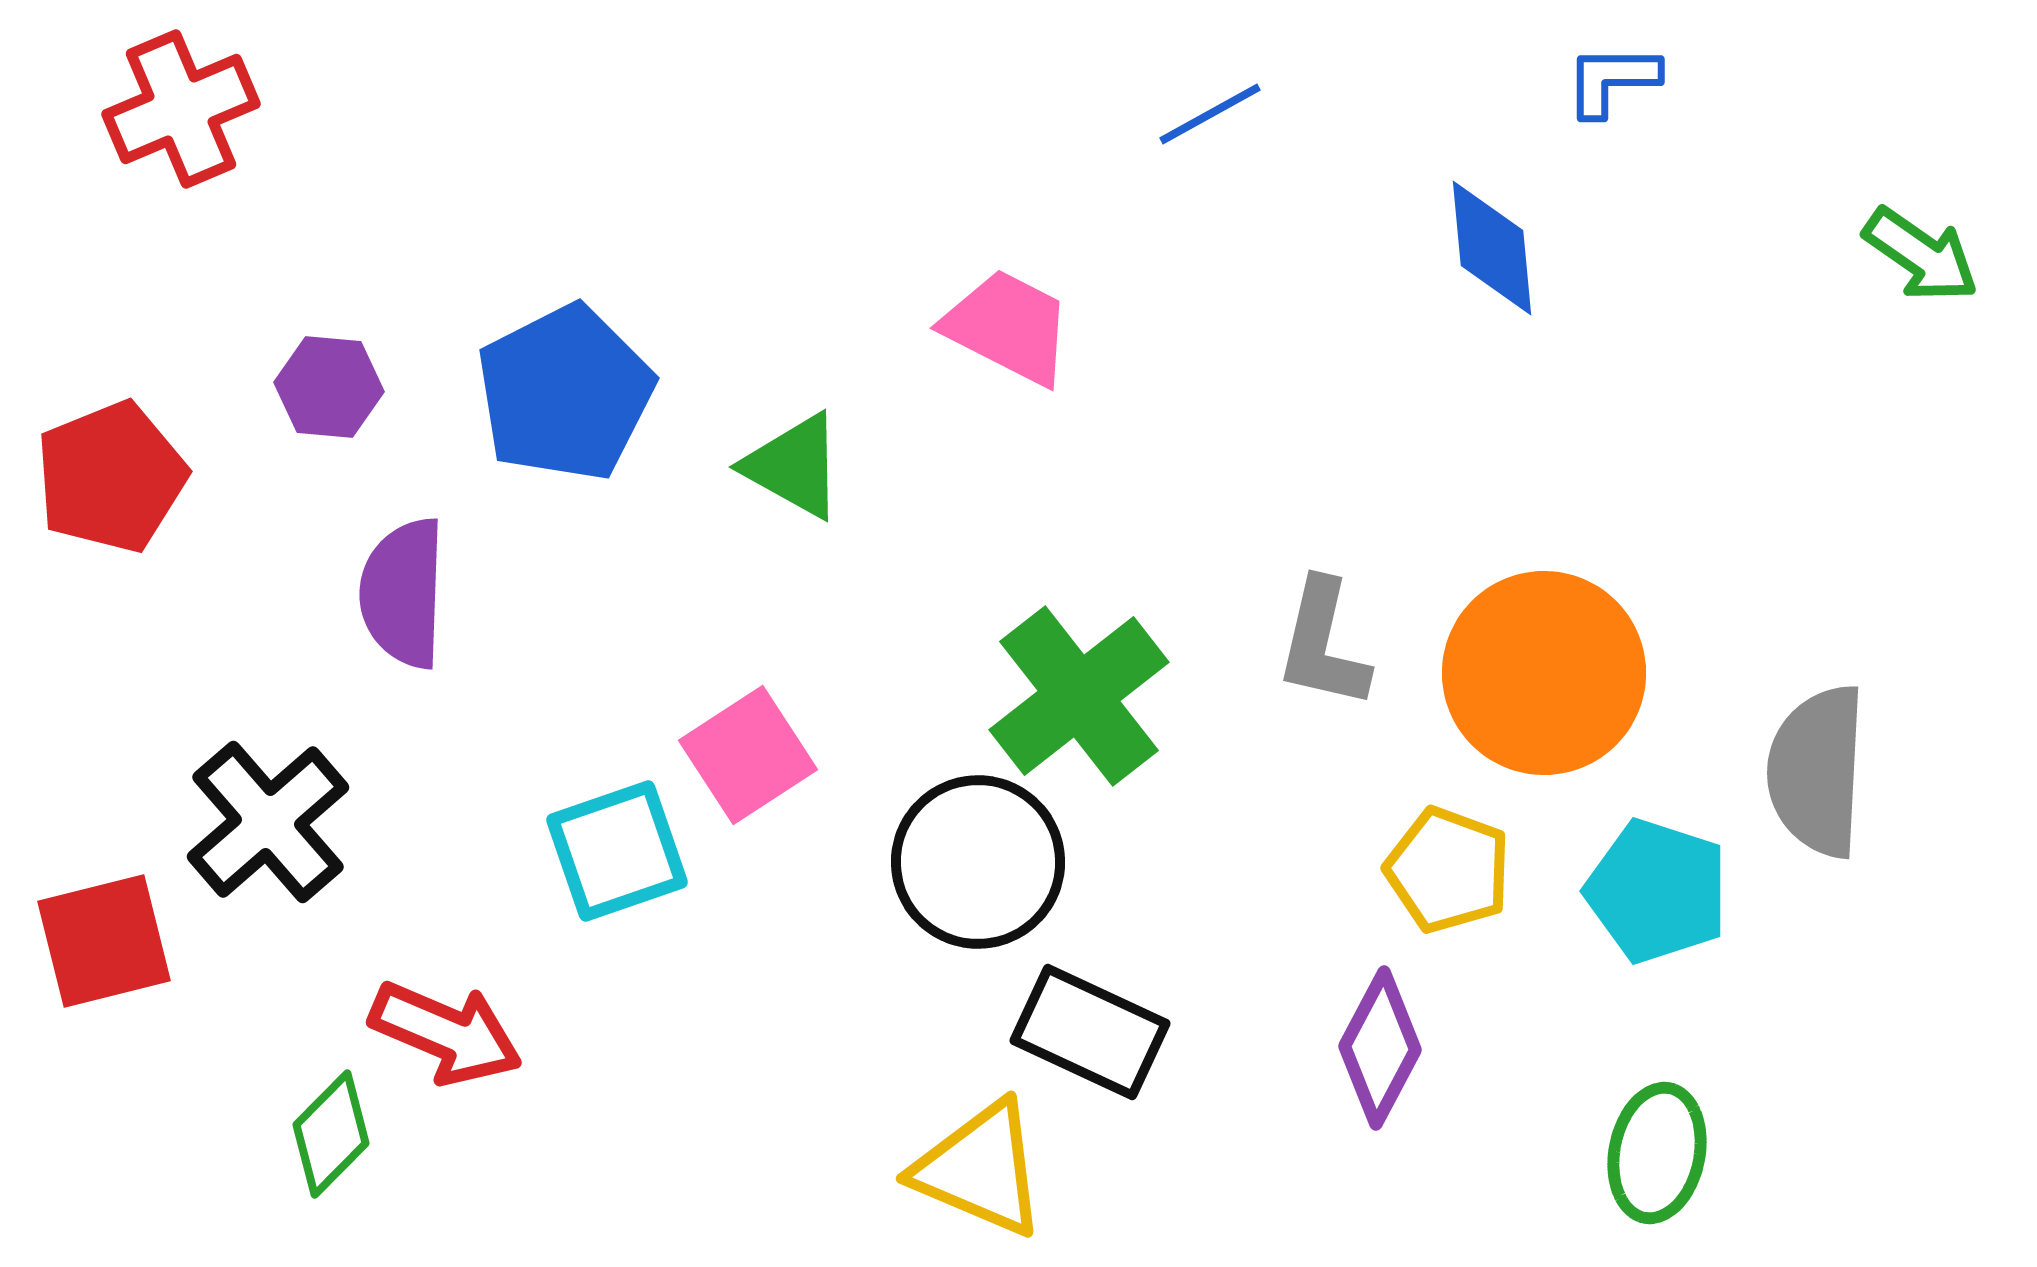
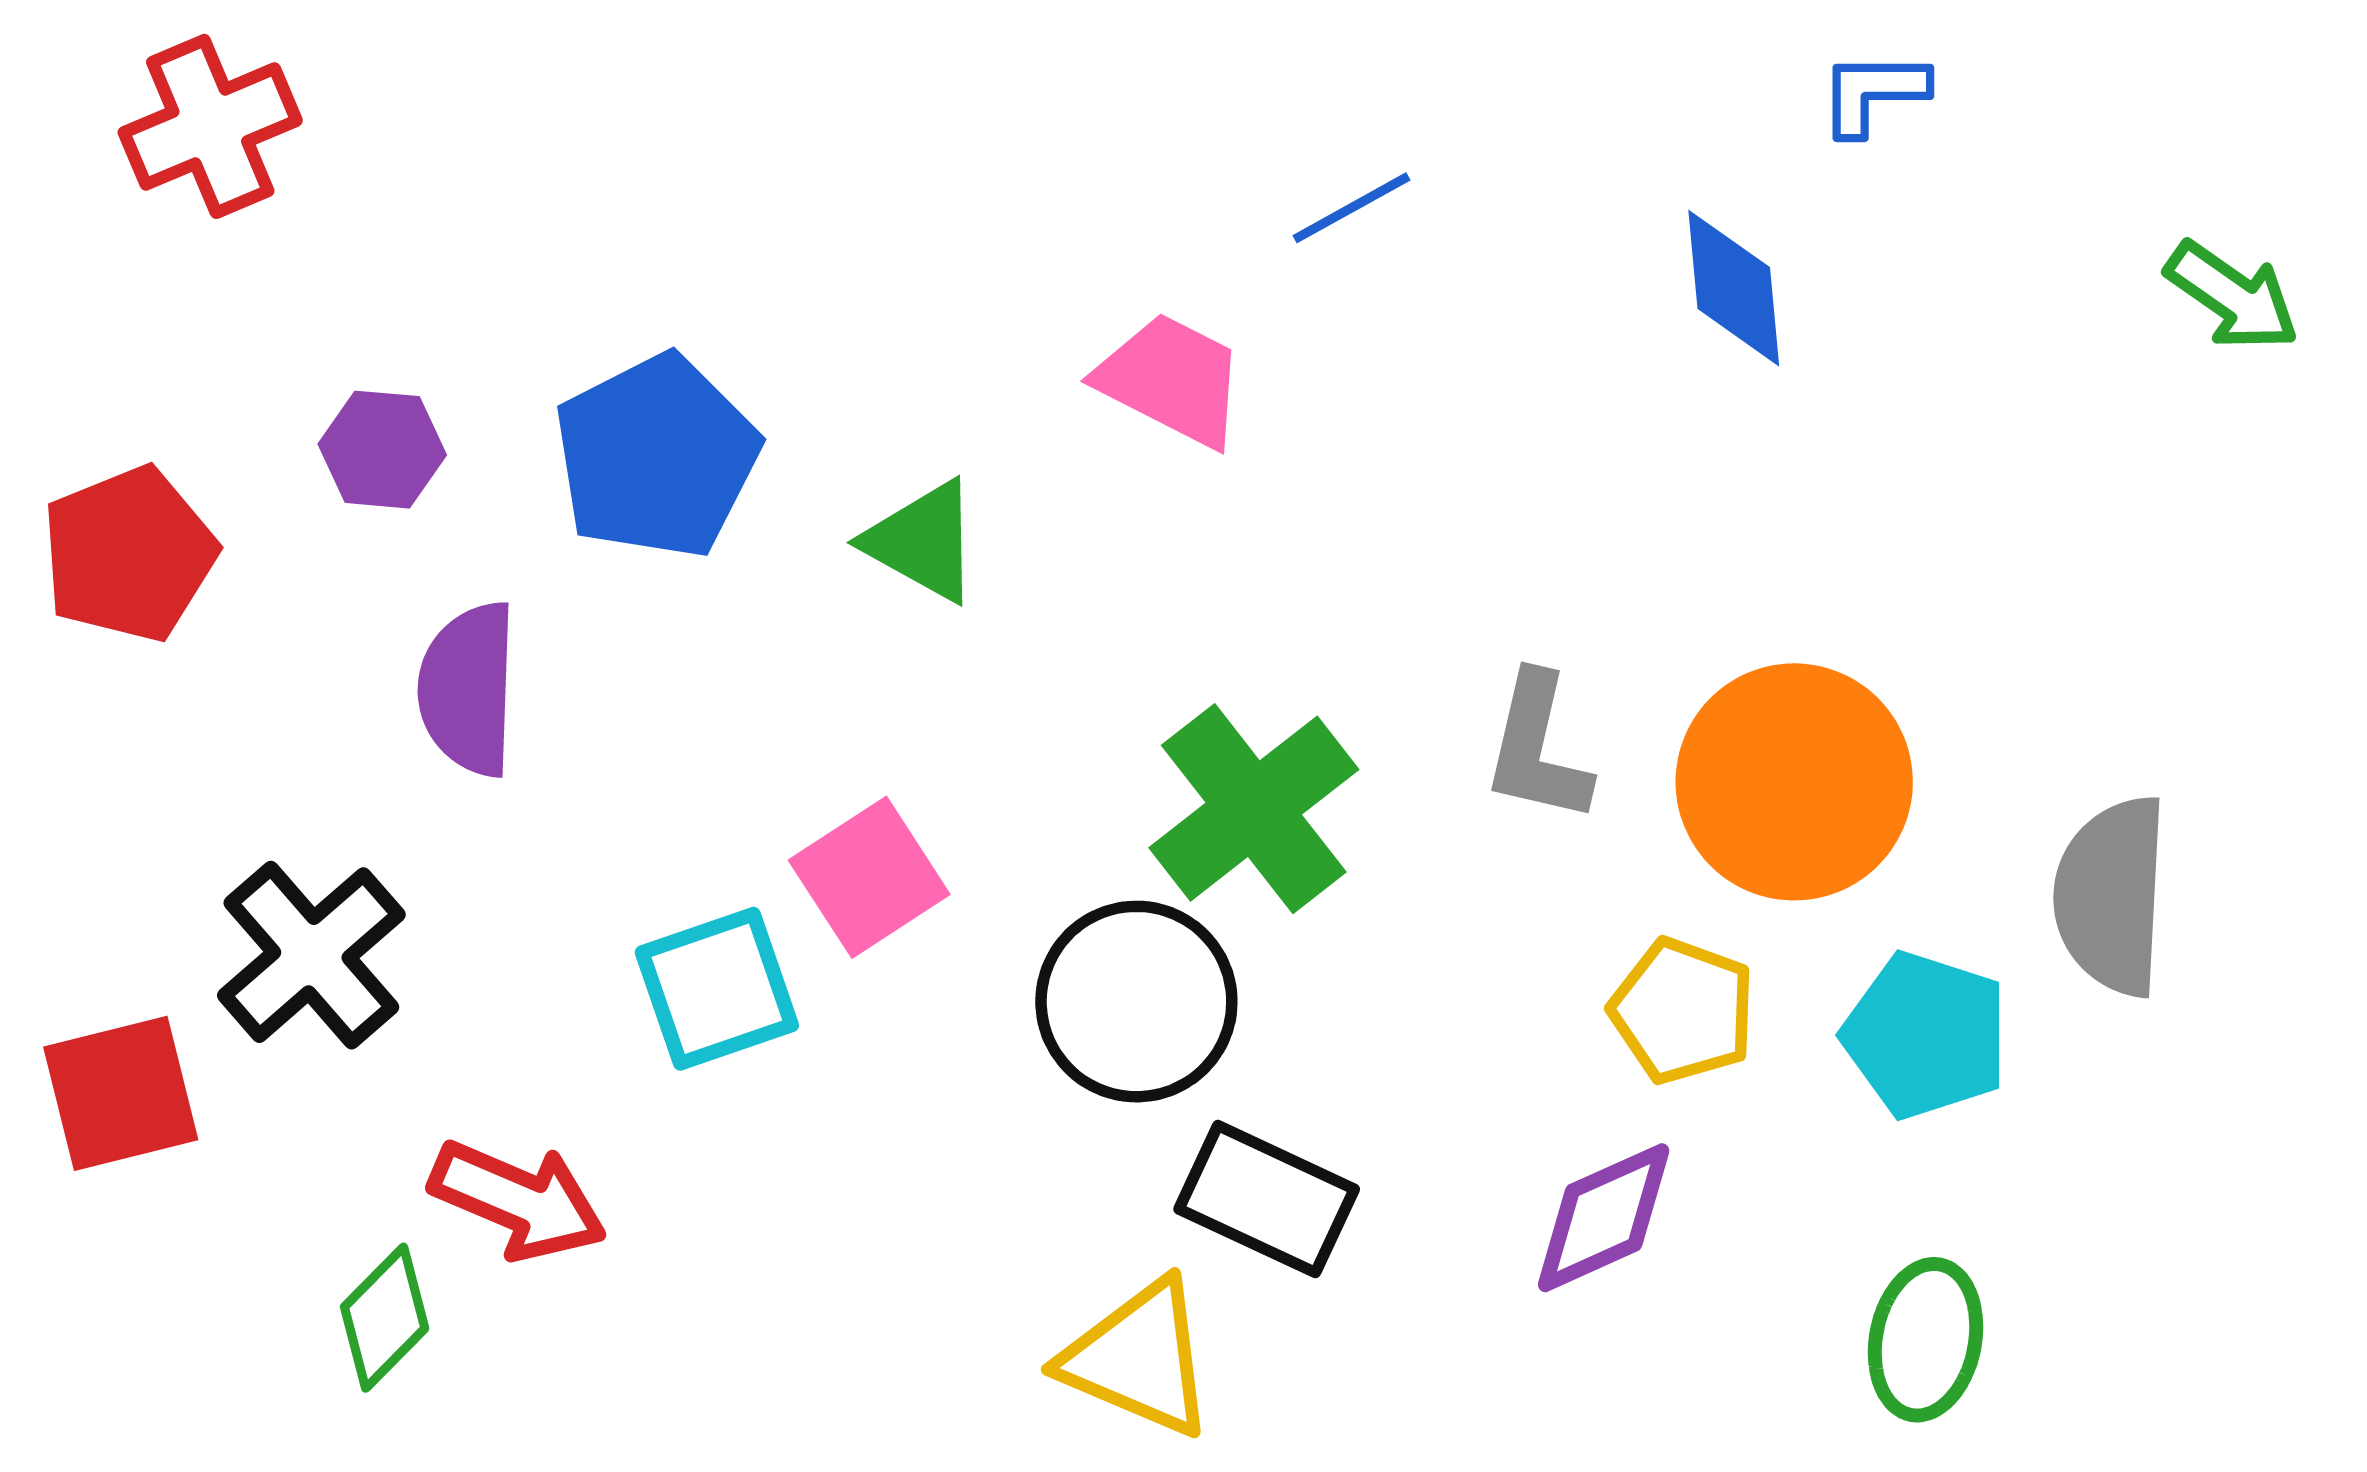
blue line: (1210, 114) -> (1351, 208), moved
purple diamond: (1380, 1048) -> (1604, 1218), turned 38

